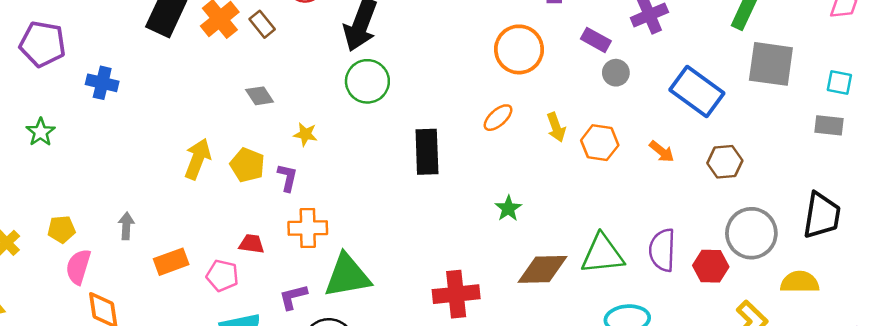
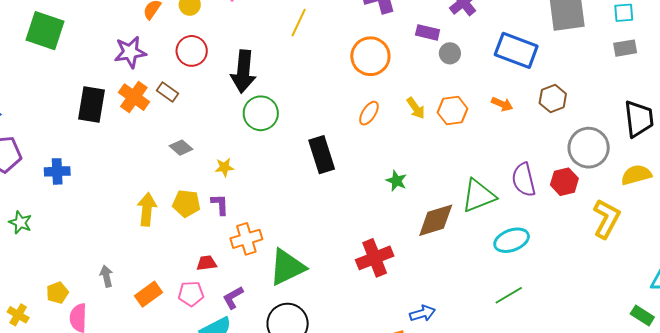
purple L-shape: (293, 297) -> (233, 298), moved

